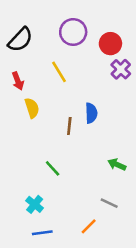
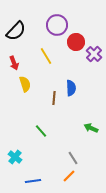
red circle: (110, 44) -> (76, 42), moved
gray line: (109, 203) -> (73, 158), moved, turned 32
cyan cross: (35, 204) -> (15, 157), moved

